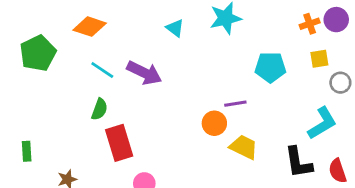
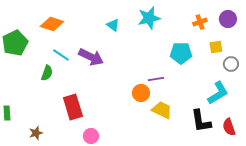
orange cross: (310, 24) -> (200, 22), moved
green semicircle: (99, 109) -> (47, 73), moved

